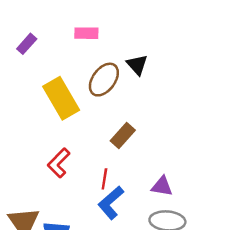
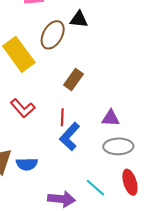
black triangle: (137, 65) -> (79, 19), turned -36
red L-shape: (59, 163) -> (23, 108), turned -80

